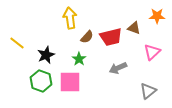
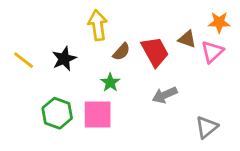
red trapezoid: (111, 37) -> (155, 52), turned -105
pink triangle: (152, 52) -> (212, 52), moved
black star: (46, 55) -> (64, 59), moved

